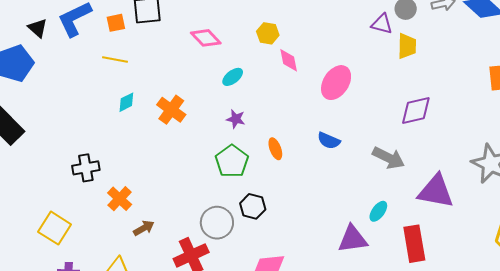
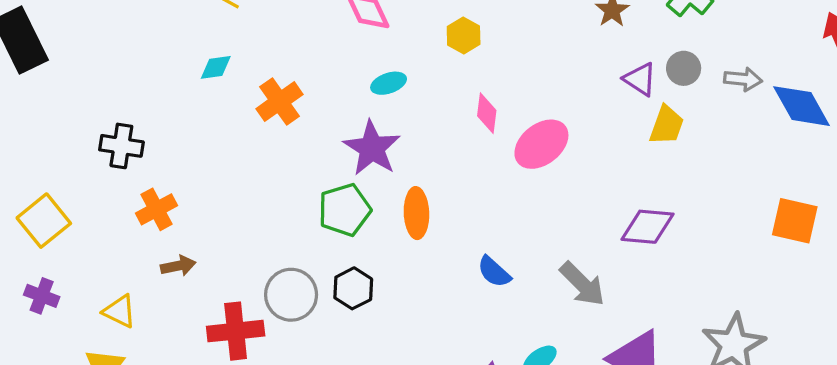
pink diamond: (289, 60) -> (487, 113), moved
purple star: (236, 119) -> (372, 148), size x1.8
blue semicircle: (329, 141) -> (494, 272), moved
orange ellipse: (275, 149) -> (416, 213), size x1.4

